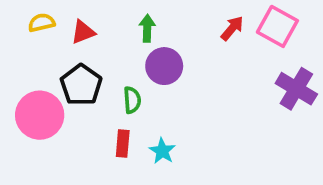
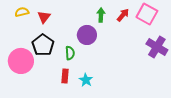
green arrow: (147, 28) -> (101, 15), moved
red triangle: (83, 32) -> (44, 17), turned -32

